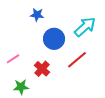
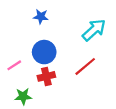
blue circle: (54, 39) -> (44, 52), moved
red cross: (42, 69) -> (46, 76), turned 35

